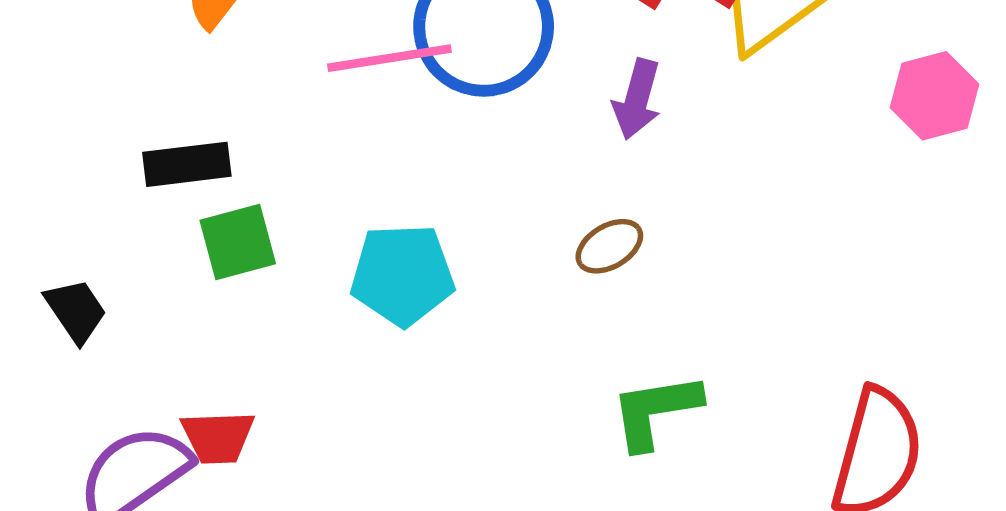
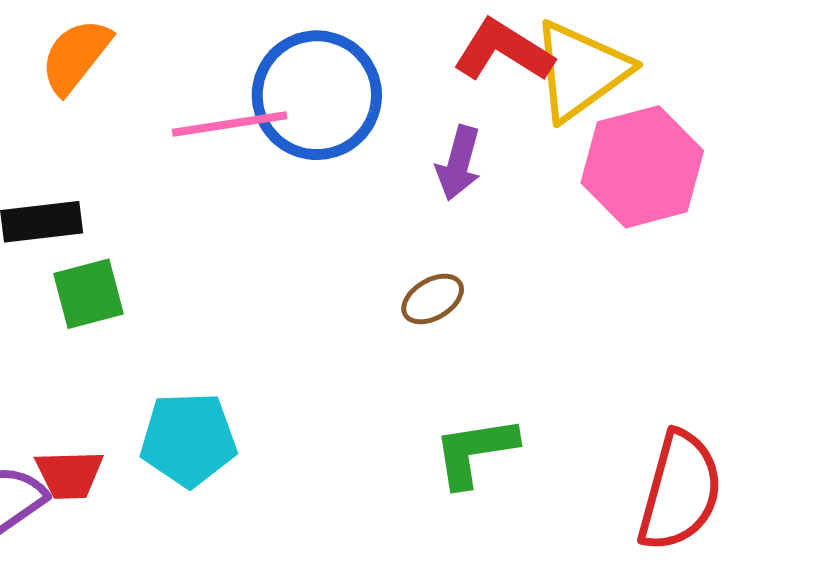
pink hexagon: (934, 96) -> (642, 167), moved, size x1.5
cyan pentagon: (402, 275) -> (188, 439), moved

